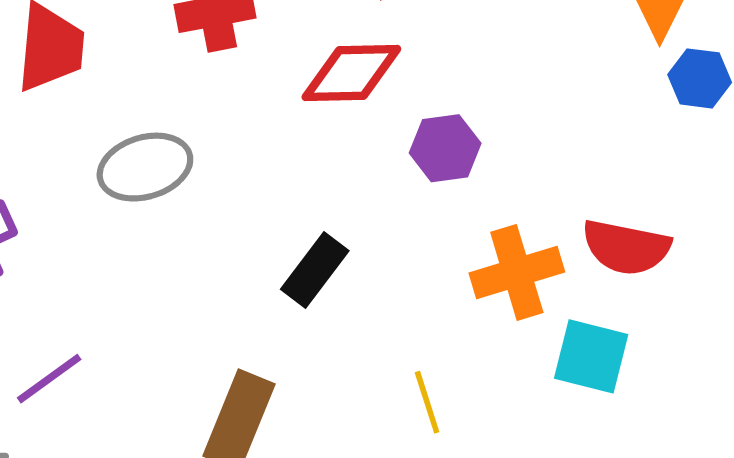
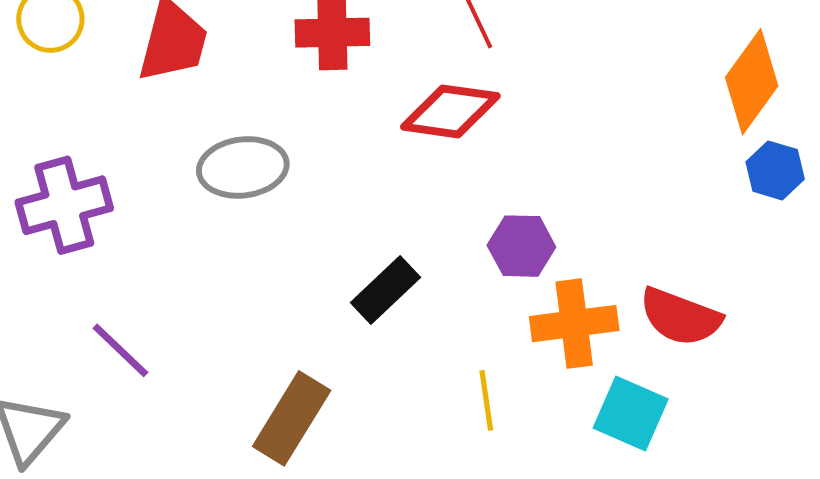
purple hexagon: (445, 148) -> (521, 246), moved
purple line: (49, 379) -> (120, 350), turned 70
yellow line: (427, 402) -> (486, 400), moved

